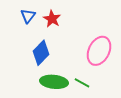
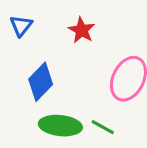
red star: (52, 19) -> (82, 30), moved

